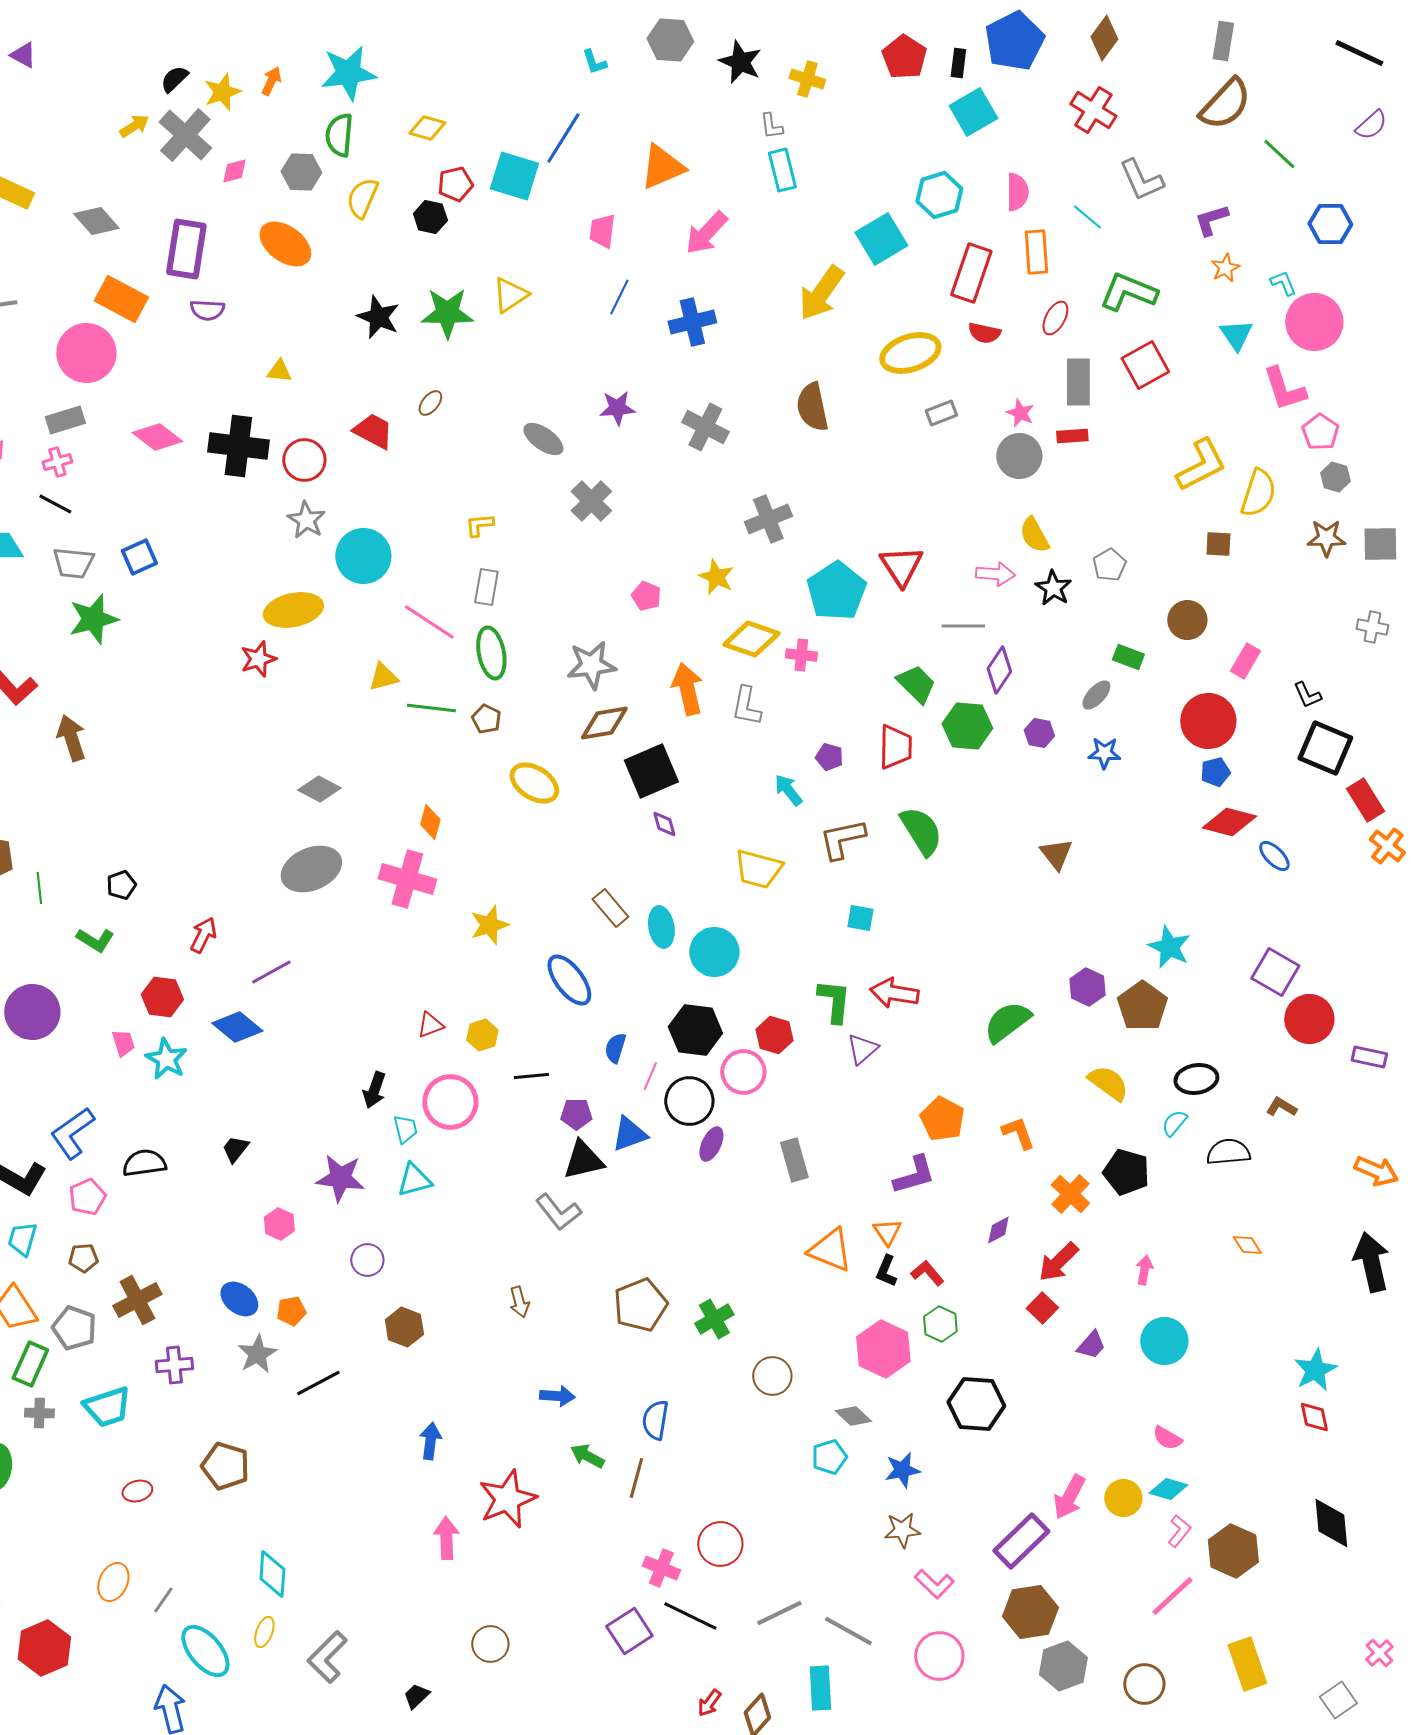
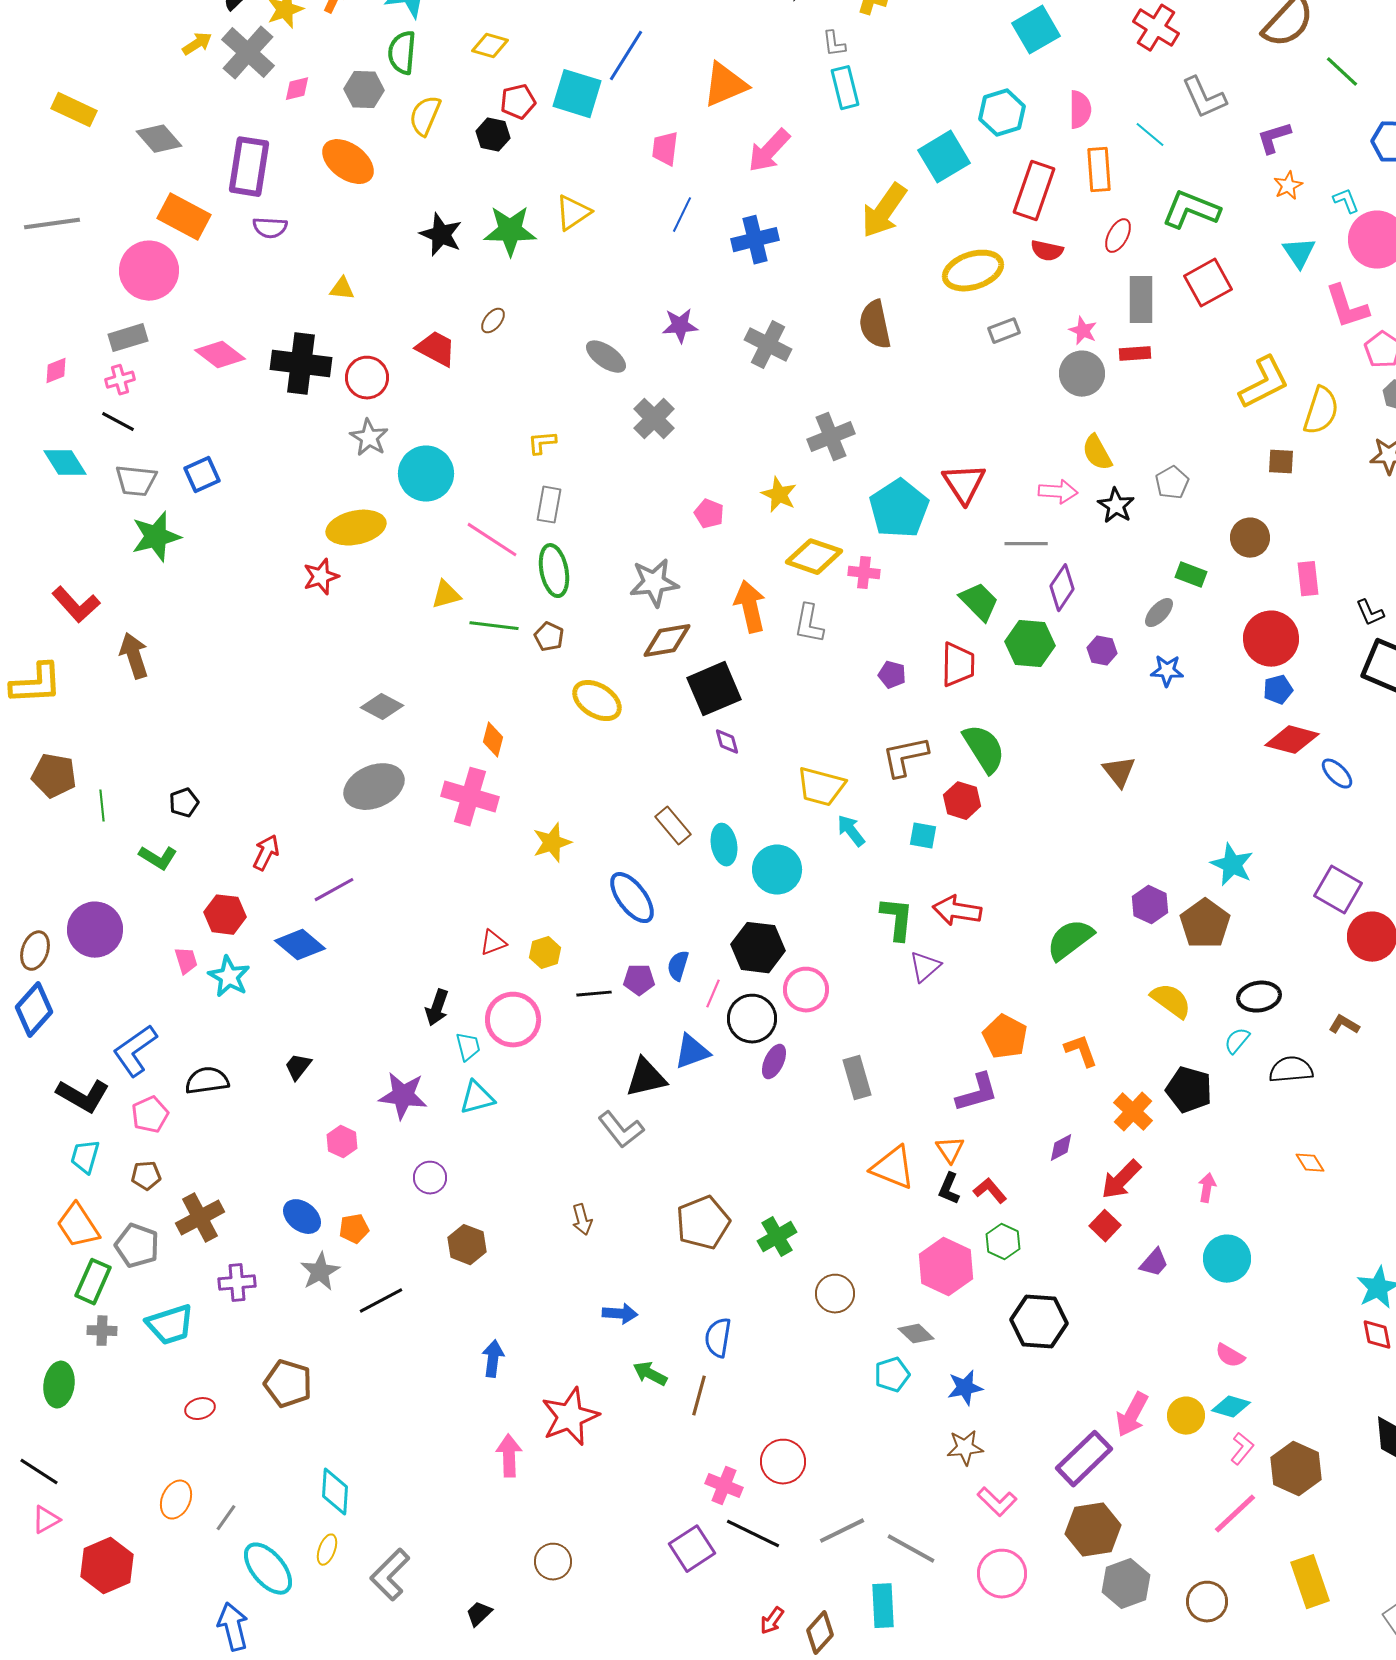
pink rectangle: (1245, 661) -> (1308, 579), turned -36
cyan arrow: (788, 790) -> (851, 831), moved
red hexagon: (774, 1035) -> (962, 801), moved
purple pentagon: (576, 1114) -> (639, 980), moved

